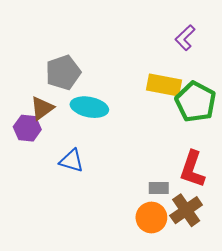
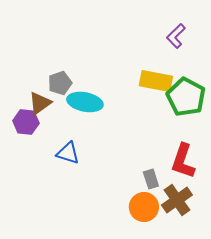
gray pentagon: (63, 72) -> (60, 83), moved, size x0.7
gray rectangle: (159, 188) -> (151, 179), turned 72

